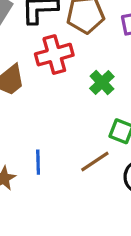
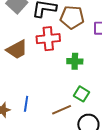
green cross: (102, 82) -> (75, 61), turned 35

